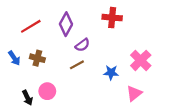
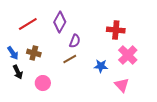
red cross: (112, 18) -> (116, 30), moved
purple semicircle: (82, 45) -> (75, 41), turned -32
pink triangle: (134, 93) -> (122, 85), turned -35
black arrow: (27, 98) -> (18, 72), moved

